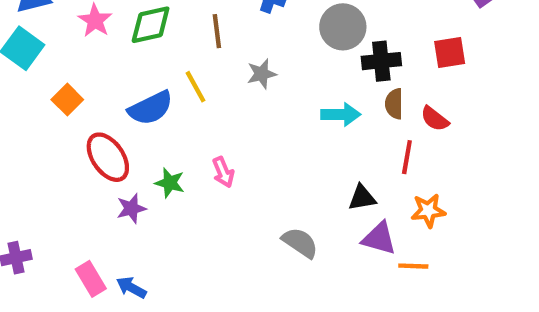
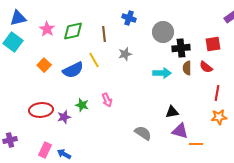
orange square: (67, 100) -> (44, 65), moved
red semicircle: (435, 119) -> (206, 67), moved
red ellipse: (108, 157) -> (41, 110), moved, turned -60
red line: (407, 157) -> (217, 93), moved
orange star: (428, 211) -> (219, 117), moved
pink rectangle: (91, 279) -> (45, 150), turned 56

